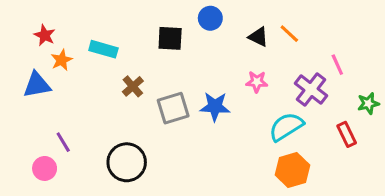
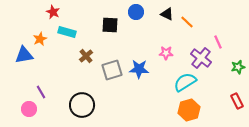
red star: (45, 35) -> (53, 12), moved
black triangle: (258, 37) -> (167, 14), moved
red rectangle: (347, 134) -> (237, 101), moved

